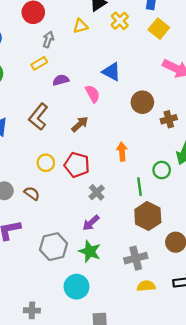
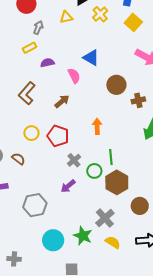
green circle: (162, 170) -> (94, 171), moved
green star: (90, 251) -> (83, 236), moved
gray cross: (136, 258) -> (105, 218), turned -30
yellow semicircle: (146, 286) -> (113, 242), turned 35

